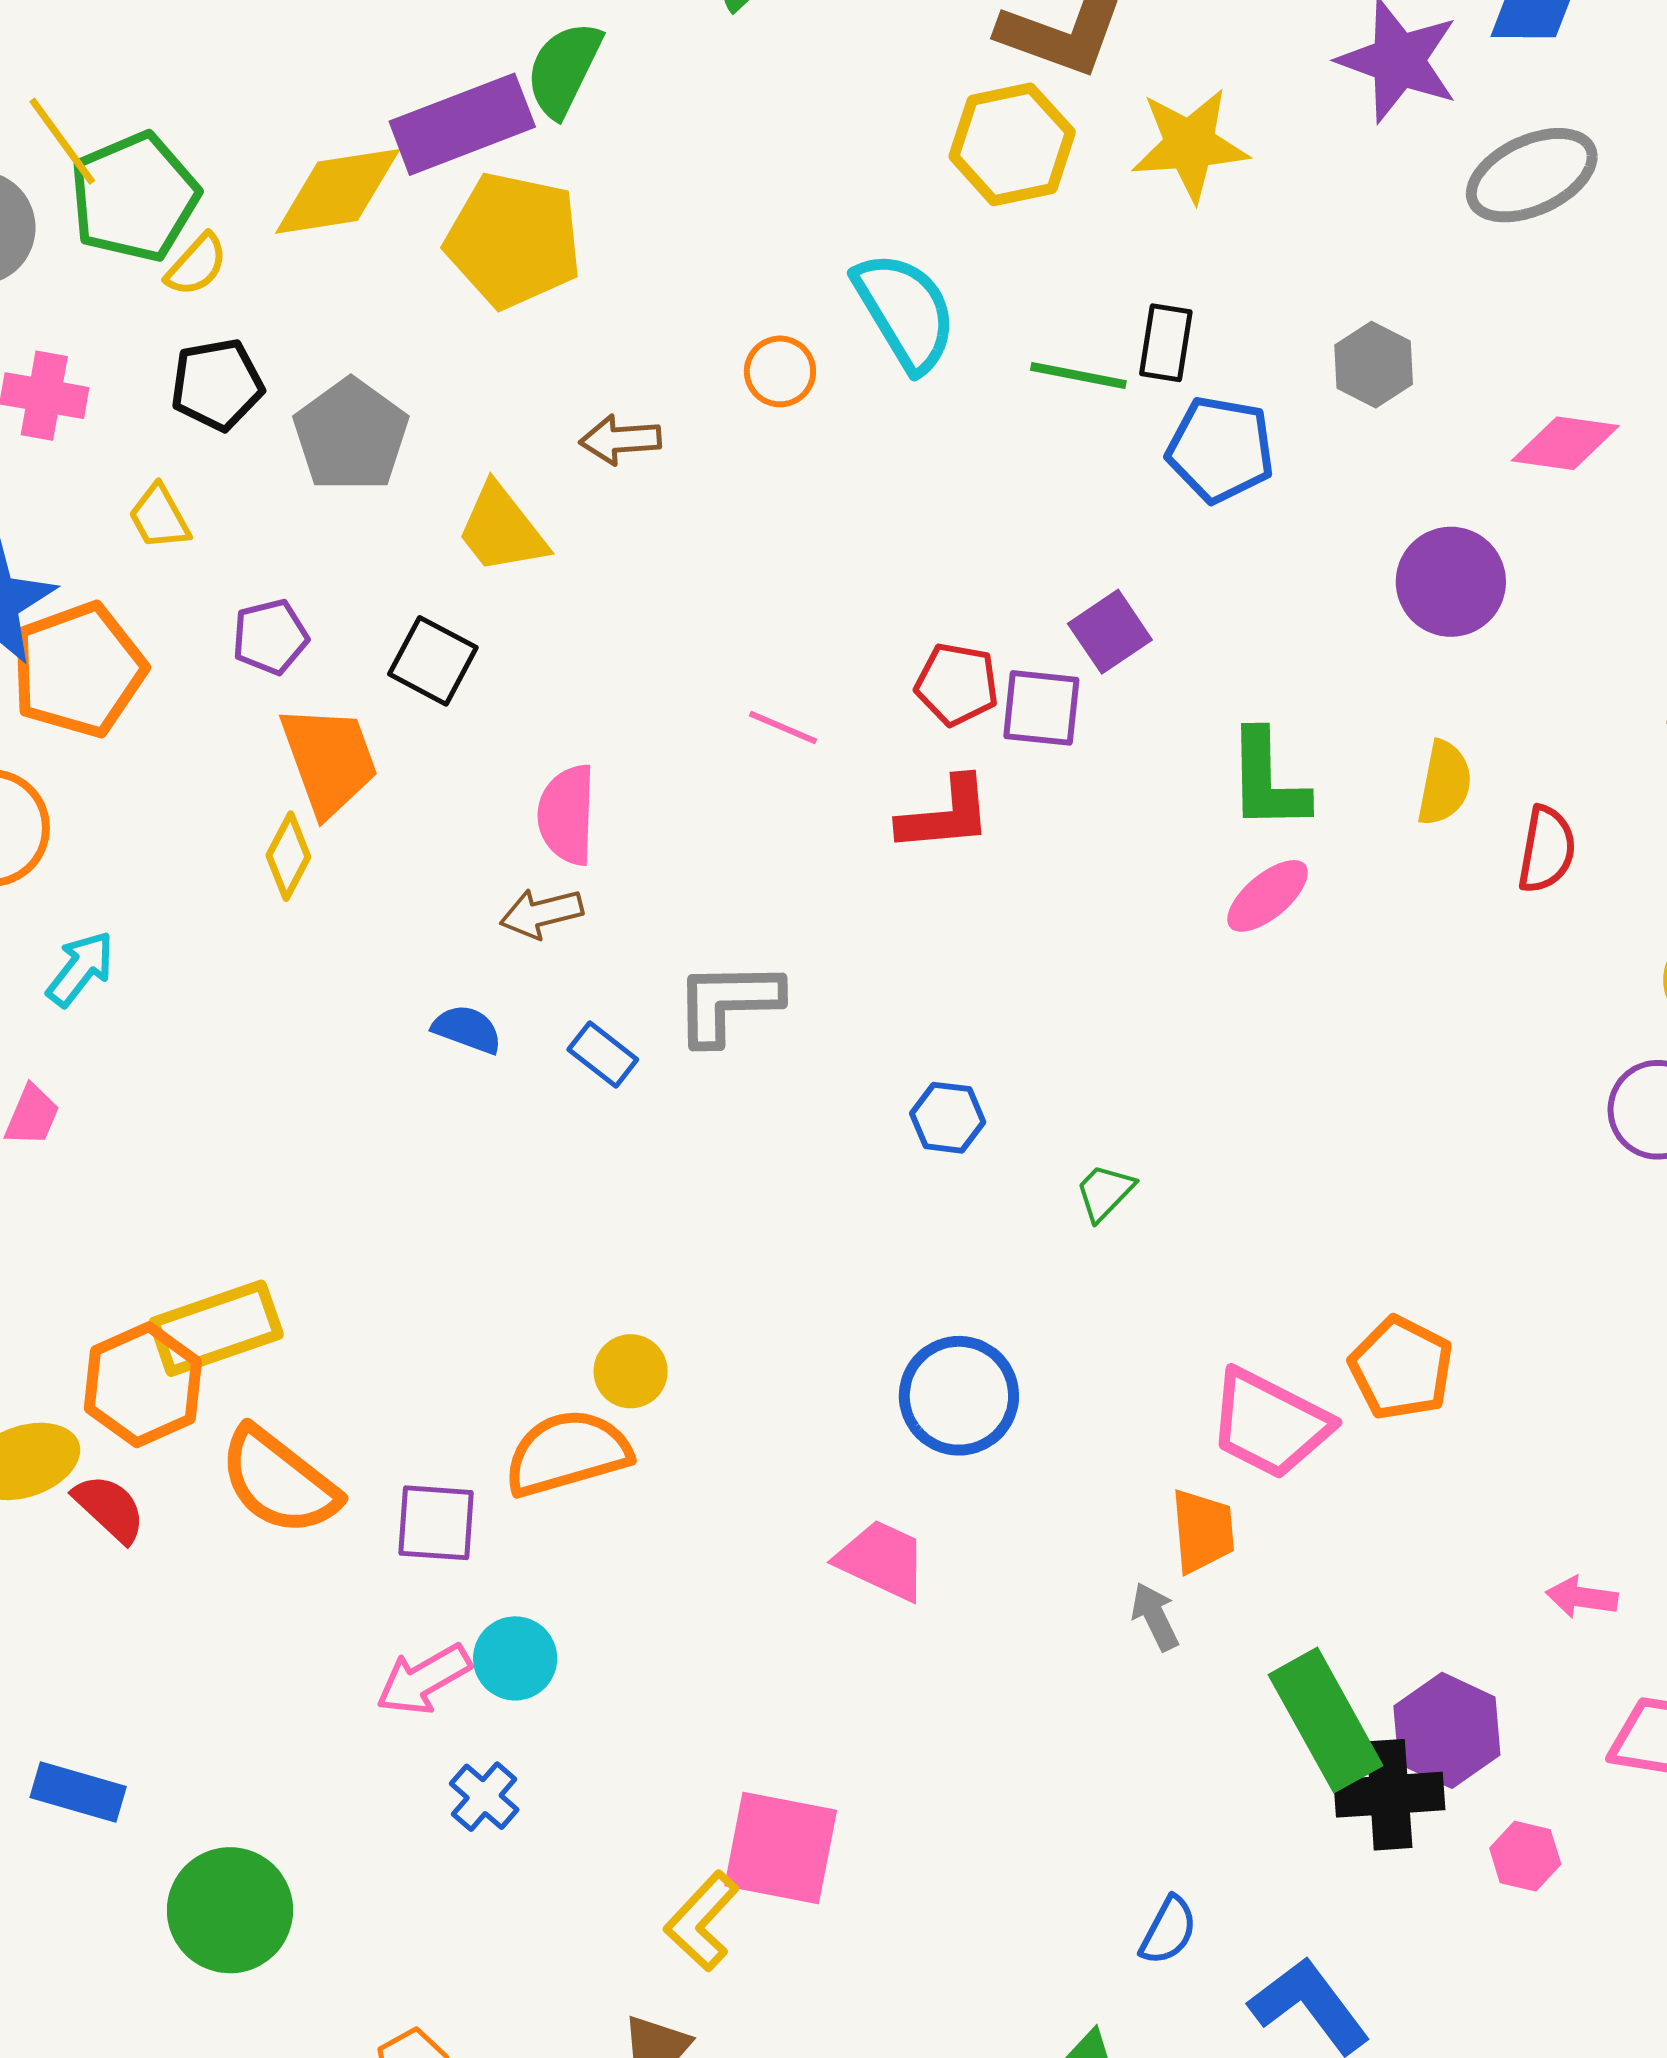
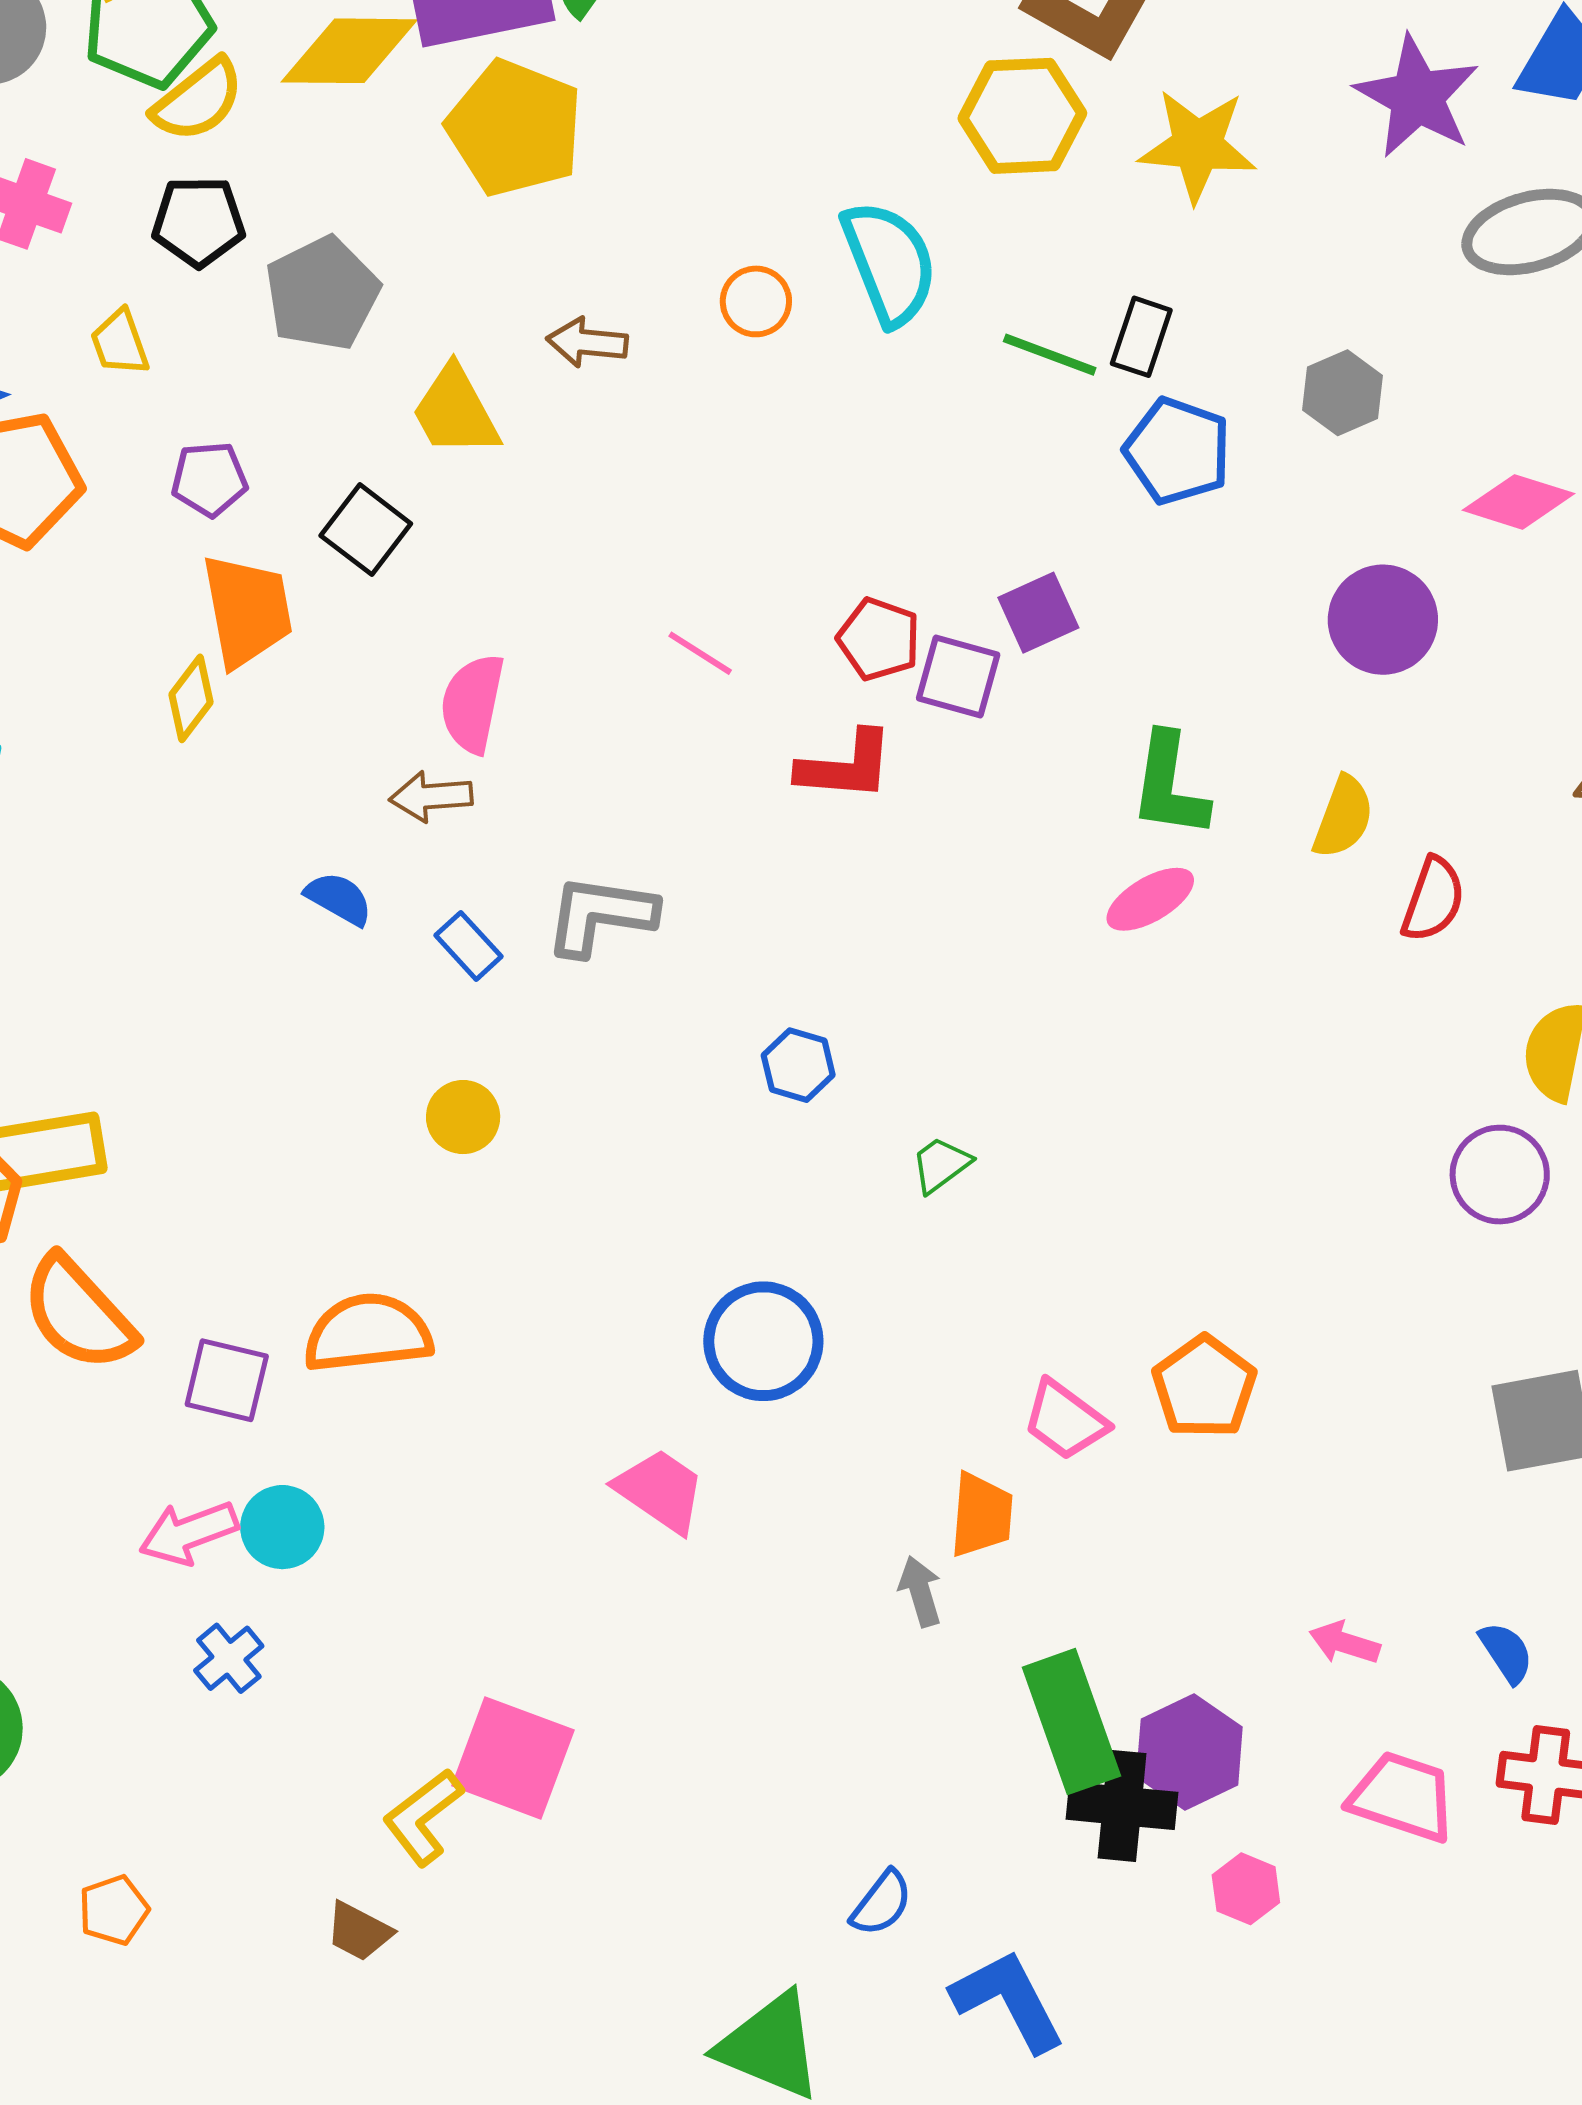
yellow semicircle: (196, 265) -> (198, 100), size x1.4
yellow circle: (631, 1371) -> (463, 1117), moved
pink trapezoid: (1270, 1424) -> (1065, 1420), size x0.7

